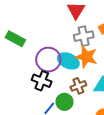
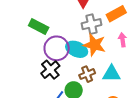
green rectangle: (15, 39) -> (39, 26), moved
black cross: (42, 81) -> (50, 70), turned 30

